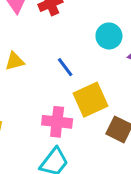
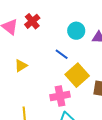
blue line: (65, 67) -> (62, 54), moved

